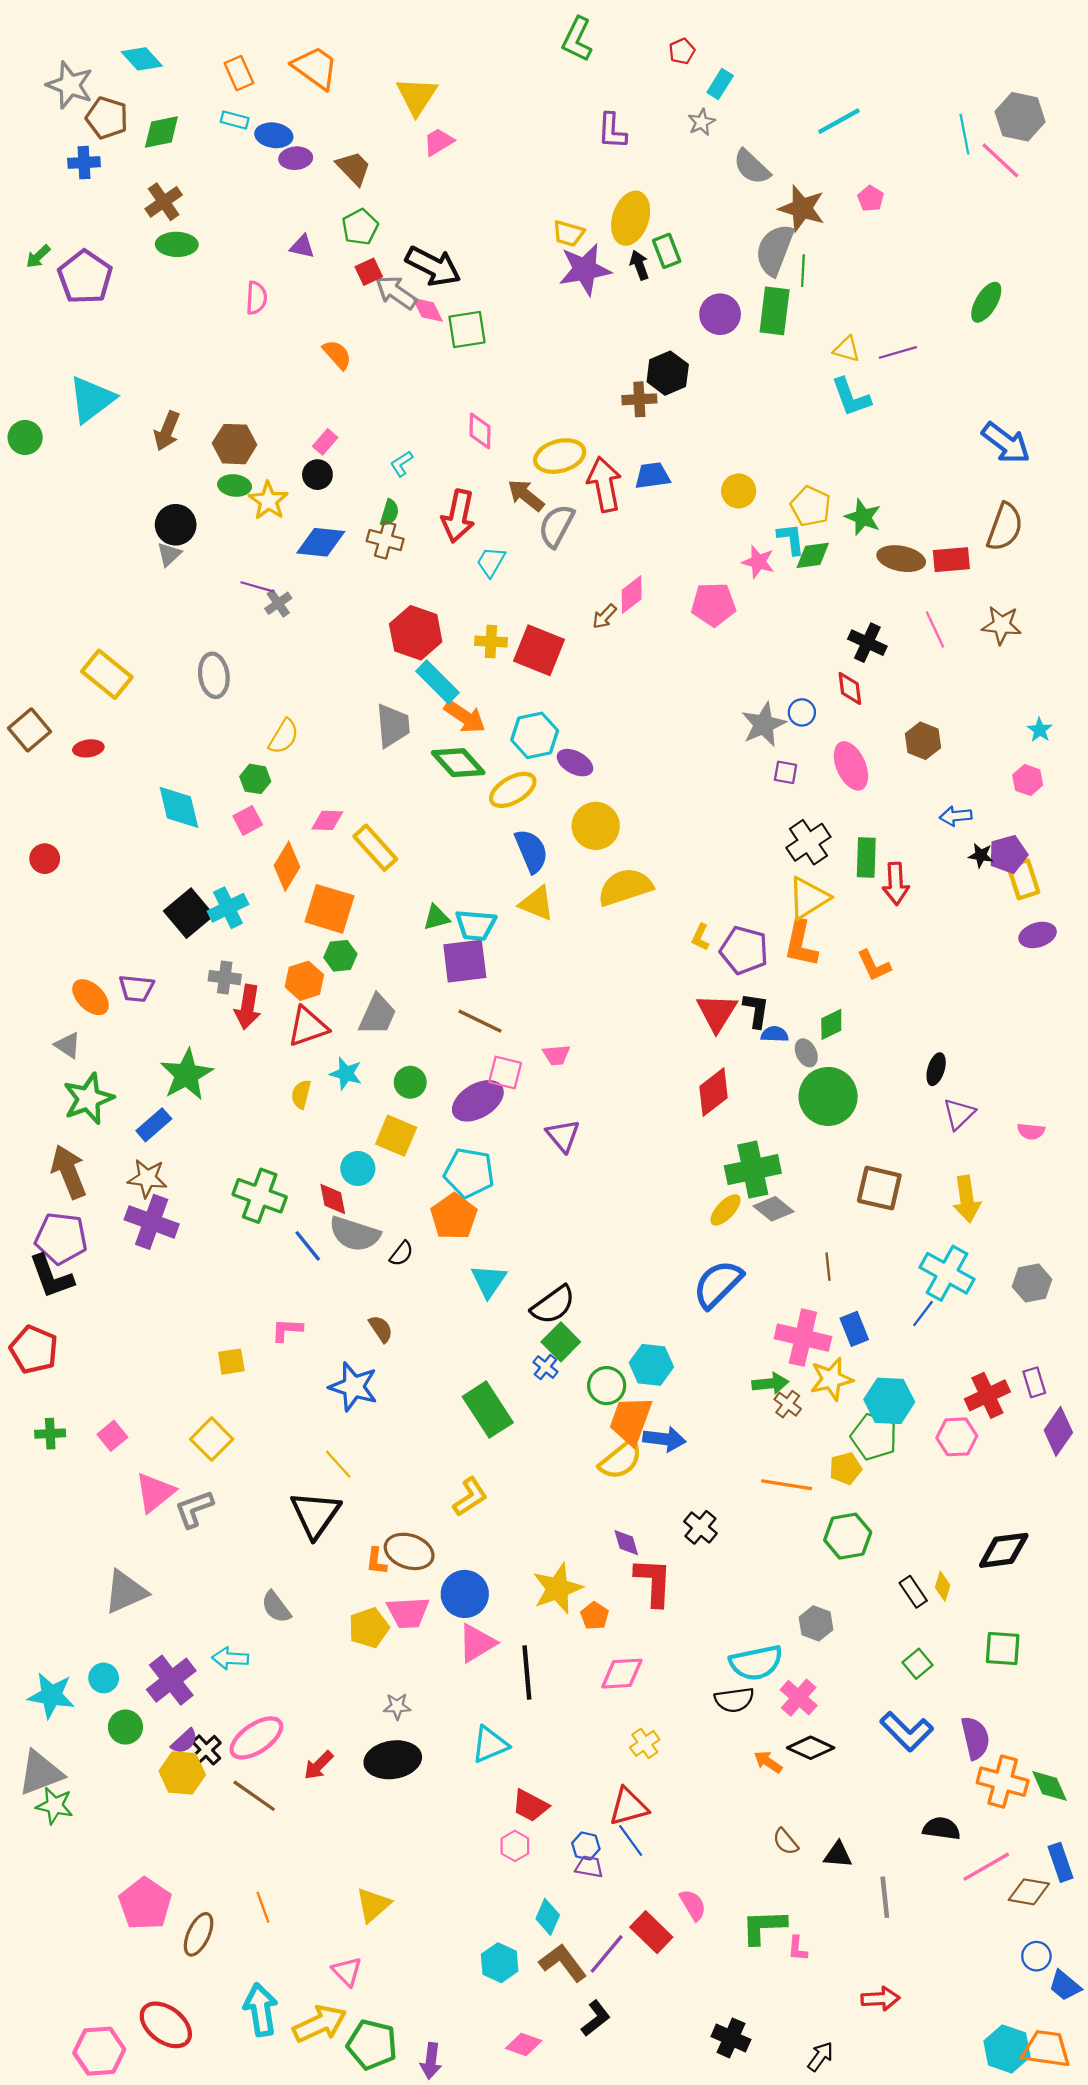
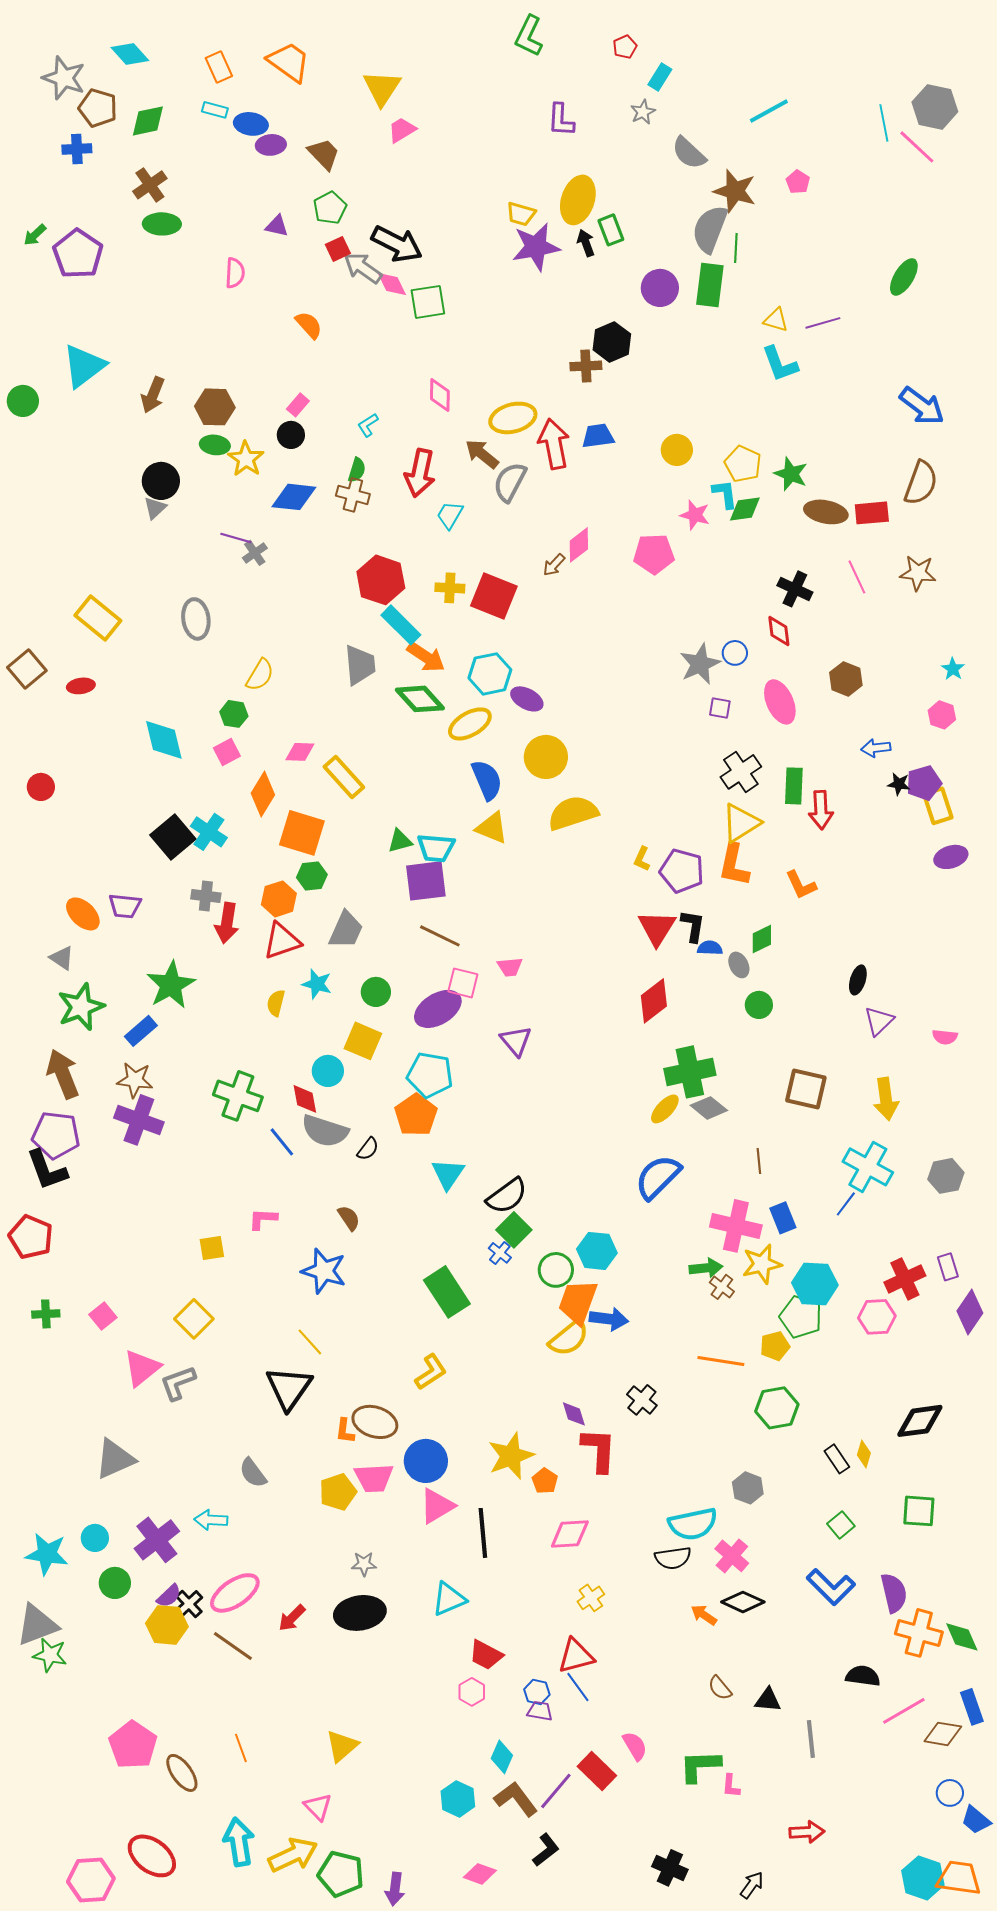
cyan cross: (228, 908) -> (209, 832), turned -30
green circle: (828, 1096) -> (759, 1005), size x0.5
brown ellipse: (199, 1934) -> (182, 1773), turned -60

